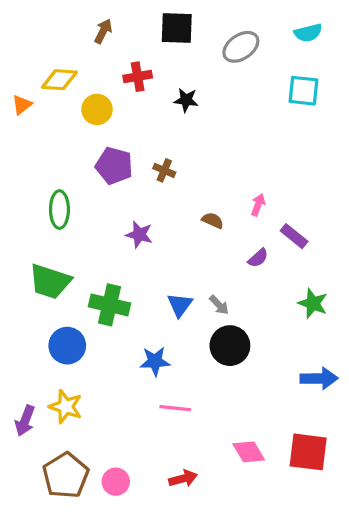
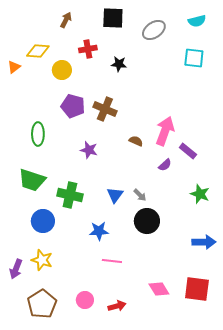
brown cross: (164, 170) -> (105, 109), size x1.6
pink arrow: (258, 205) -> (165, 131), size x2.0
pink circle: (116, 482) -> (85, 300), moved

